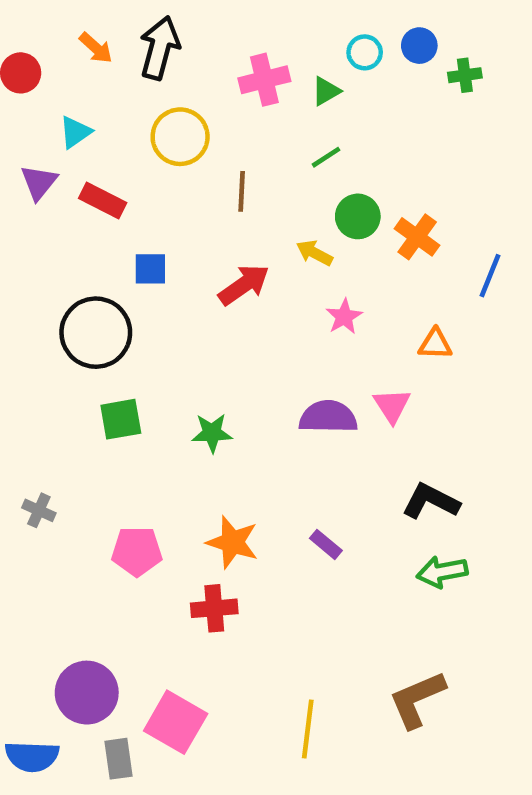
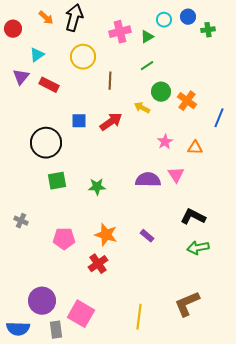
blue square: (150, 269) -> (79, 121), moved
pink star: (344, 317) -> (165, 142), moved
red cross: (214, 608) -> (98, 264), turned -30

